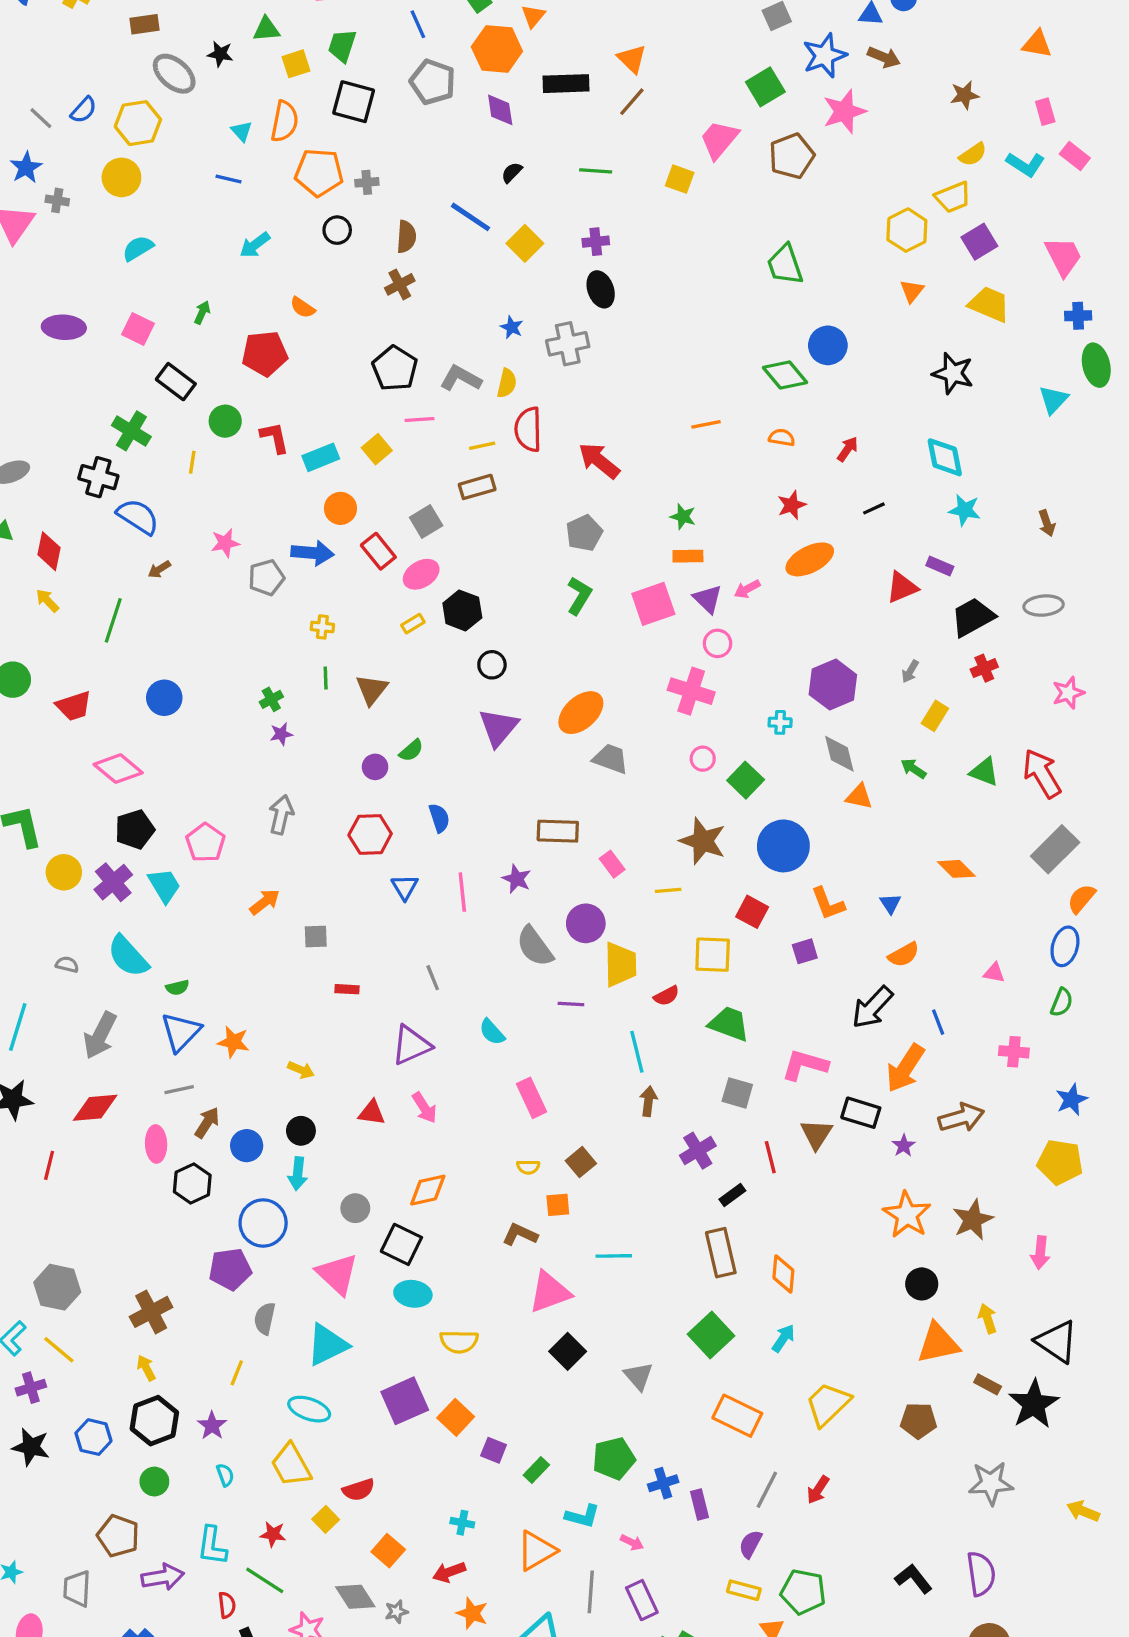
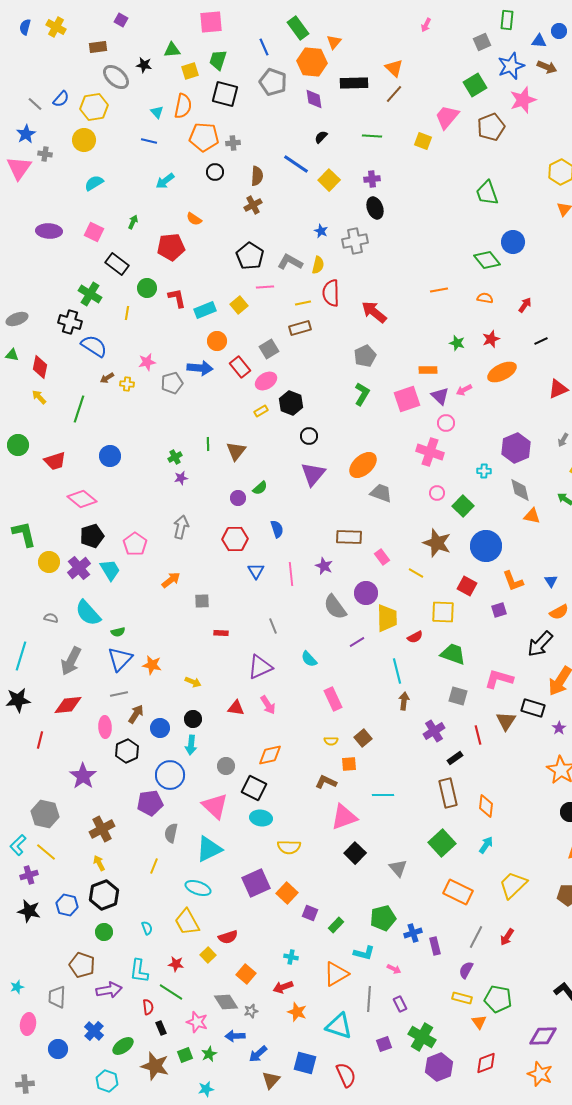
green star: (683, 517) -> (457, 343), moved
yellow cross: (322, 627) -> (127, 384), moved
yellow line: (668, 890) -> (416, 573), turned 35
purple line: (571, 1004) -> (357, 642), turned -35
purple star: (212, 1426) -> (83, 776), moved, size x1.5
purple rectangle: (642, 1600) -> (400, 1004), size x0.7

